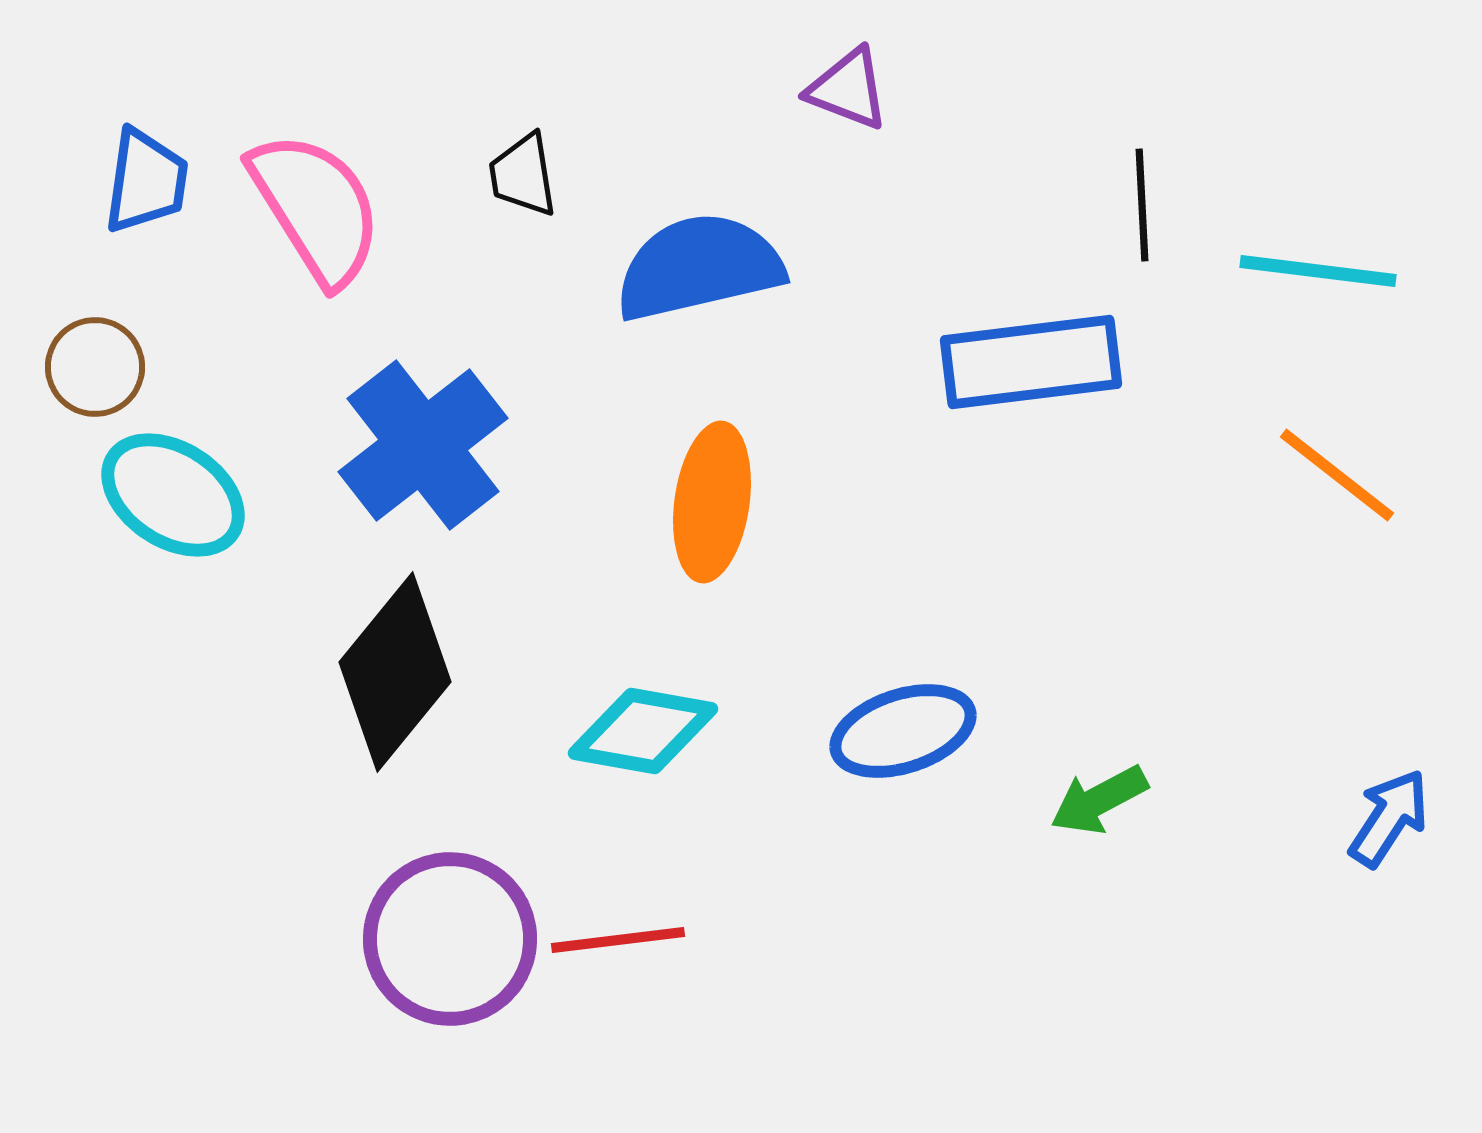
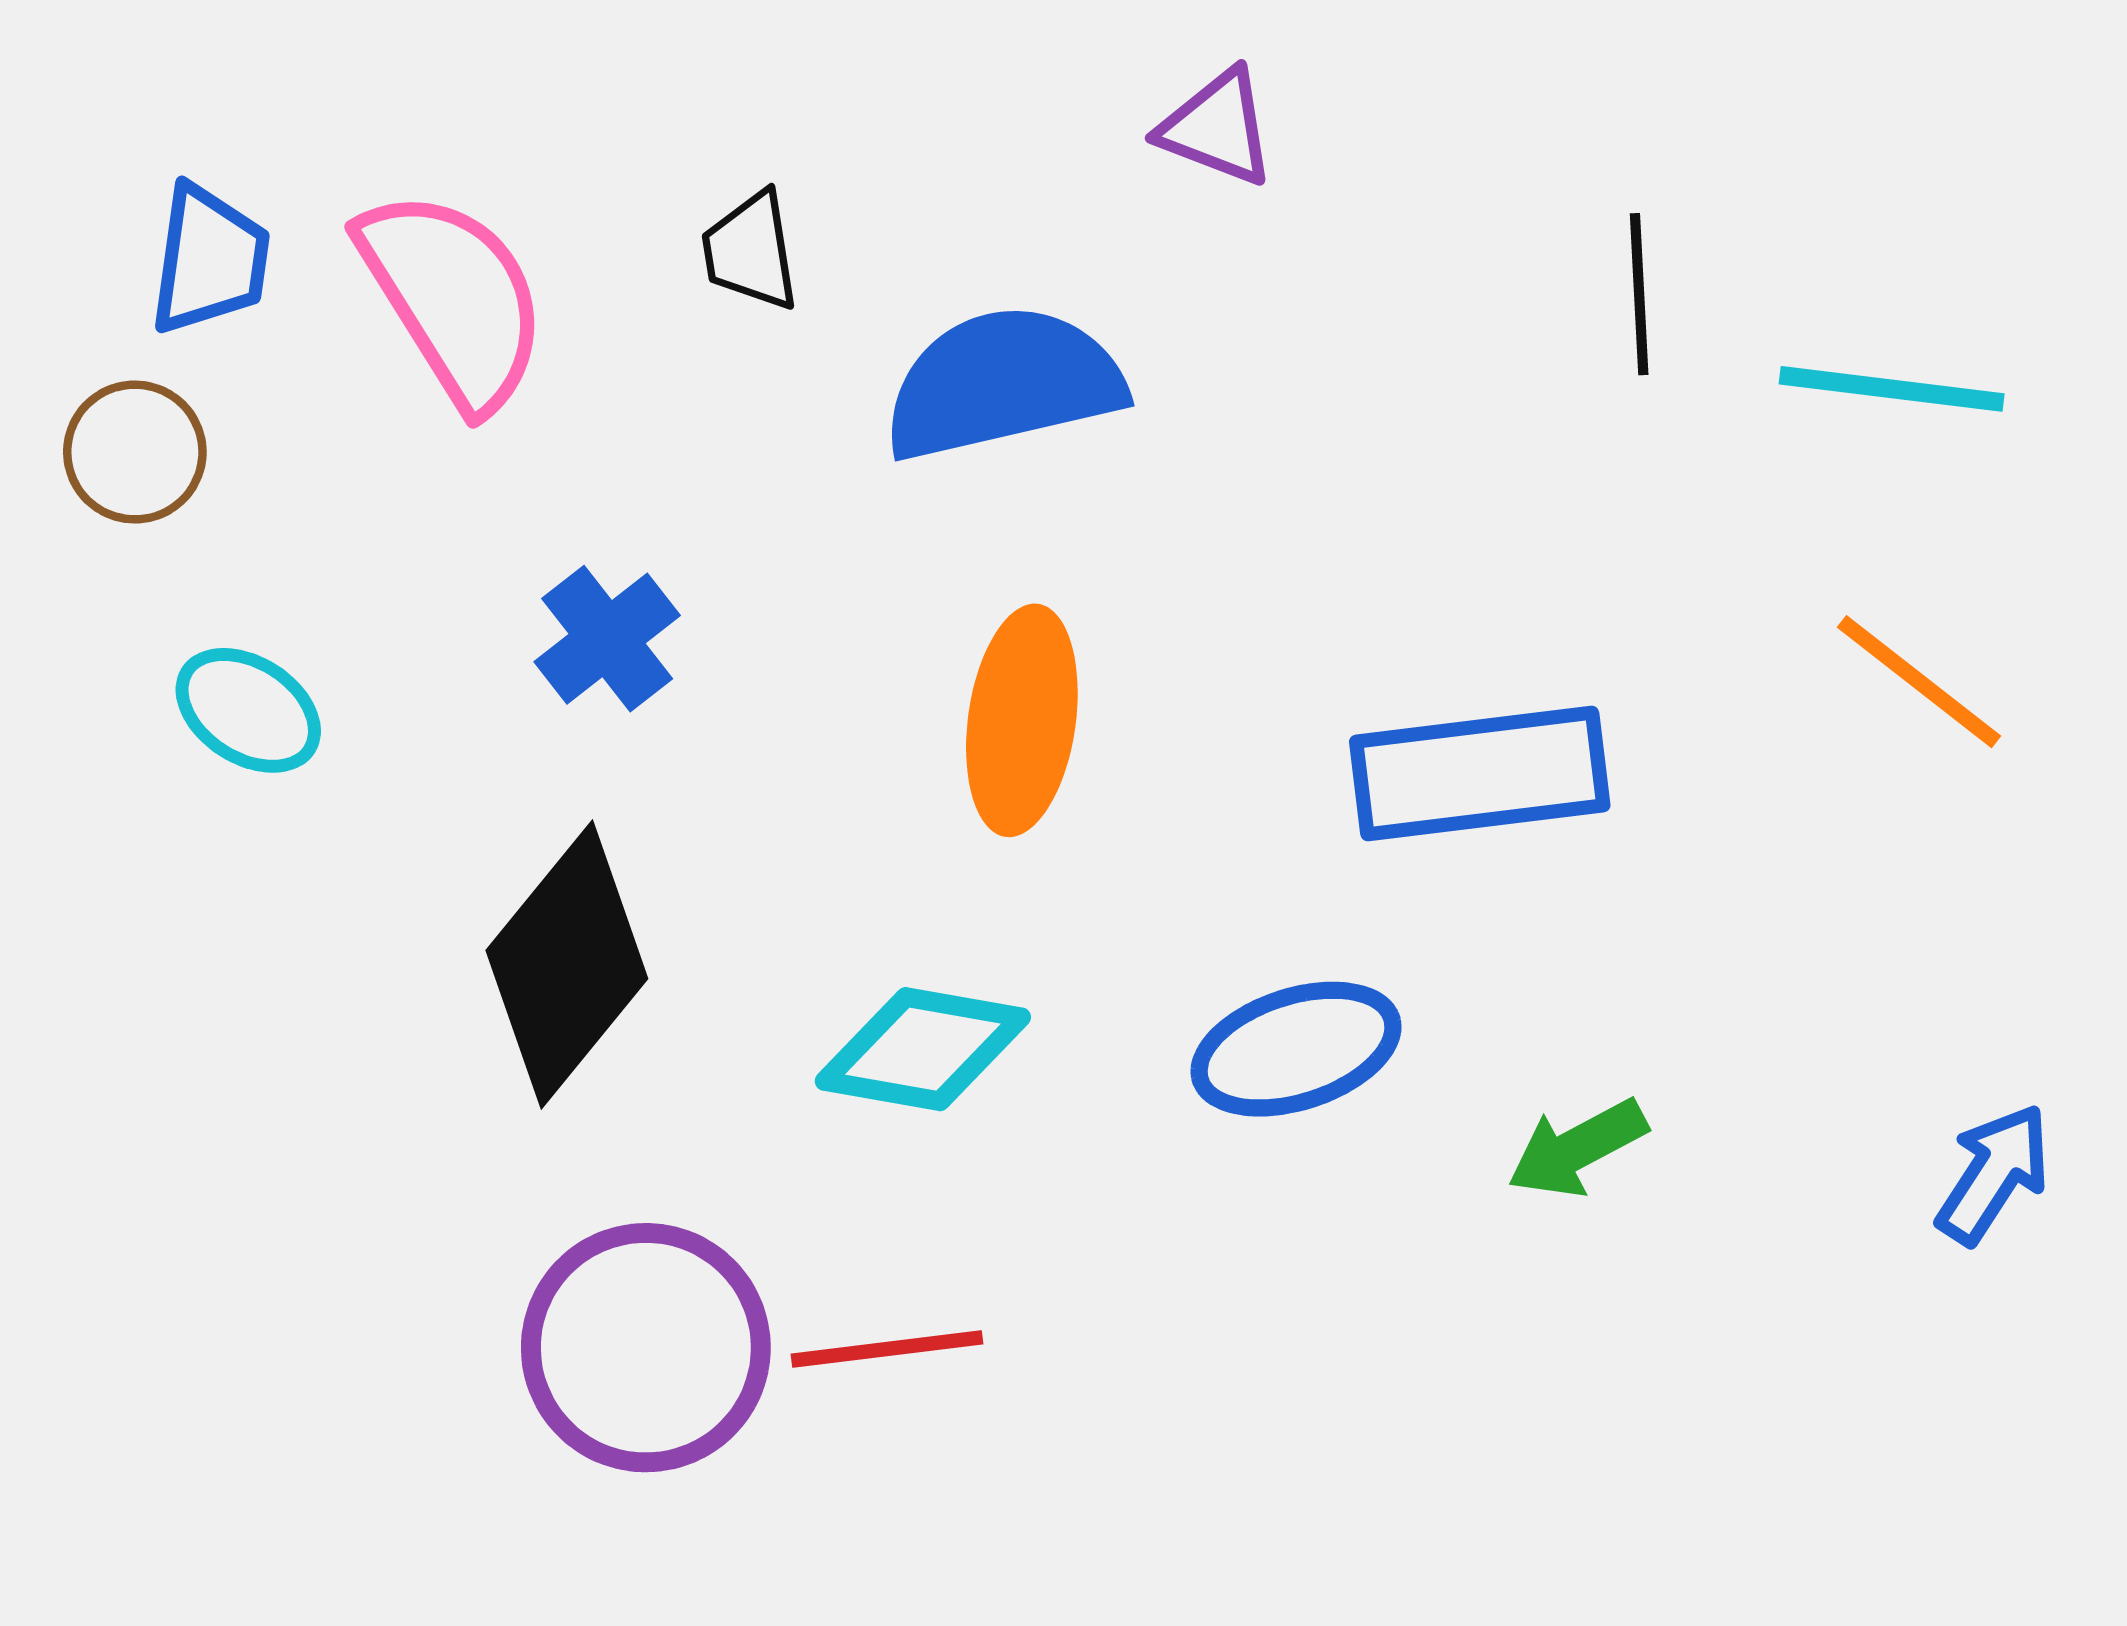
blue rectangle: (1031, 362) -> (1480, 774), moved
brown circle: (95, 367) -> (135, 452), moved
blue cross: (423, 445) -> (607, 639), size x0.6
cyan ellipse: (173, 495) -> (248, 710), size x0.7

